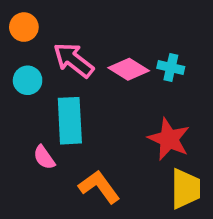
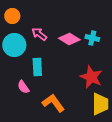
pink arrow: (73, 60) -> (39, 34), size x0.7
cyan circle: (28, 80) -> (14, 45), size x1.5
cyan rectangle: (70, 121) -> (37, 67), size x0.7

